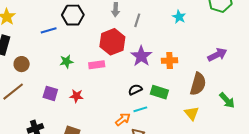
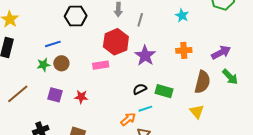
blue line: (49, 30) -> (53, 44), moved
green star: (66, 61) -> (43, 65), moved
orange cross: (170, 61) -> (184, 50), moved
brown circle: (22, 64) -> (61, 63), moved
green arrow: (227, 100) -> (230, 77), moved

